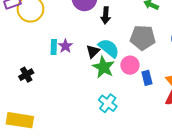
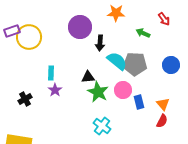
purple star: (65, 46) -> (55, 90), moved
cyan semicircle: (109, 48) -> (117, 61), moved
black triangle: (93, 51) -> (88, 77), turned 40

